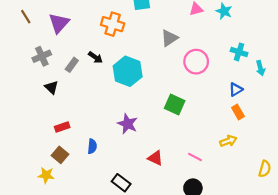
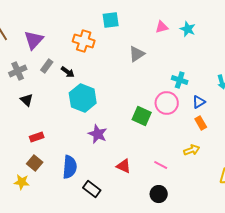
cyan cross: (239, 52) -> (180, 80), moved
pink circle: (196, 62) -> (167, 103), moved
gray rectangle: (72, 65) -> (47, 66), moved
cyan hexagon: (128, 71) -> (83, 98), moved
blue semicircle: (92, 146) -> (70, 167), moved, size x1.6

